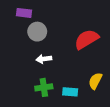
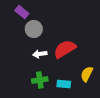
purple rectangle: (24, 13) -> (22, 12), turned 32
red semicircle: (87, 39) -> (65, 49), moved

